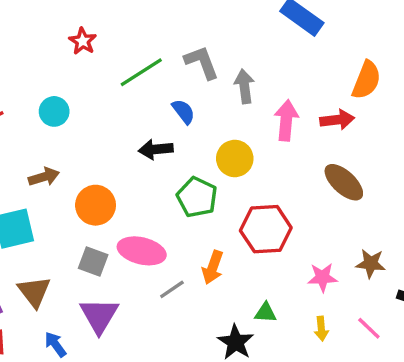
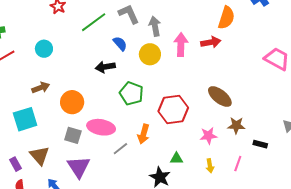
yellow circle: (235, 158) -> (150, 54), moved
brown ellipse: (344, 182) -> (220, 97), moved
pink line: (369, 328) -> (238, 164), turned 70

